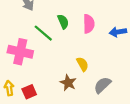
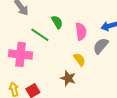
pink semicircle: (89, 24) -> (81, 31), moved
gray semicircle: (102, 85) -> (101, 46), moved

